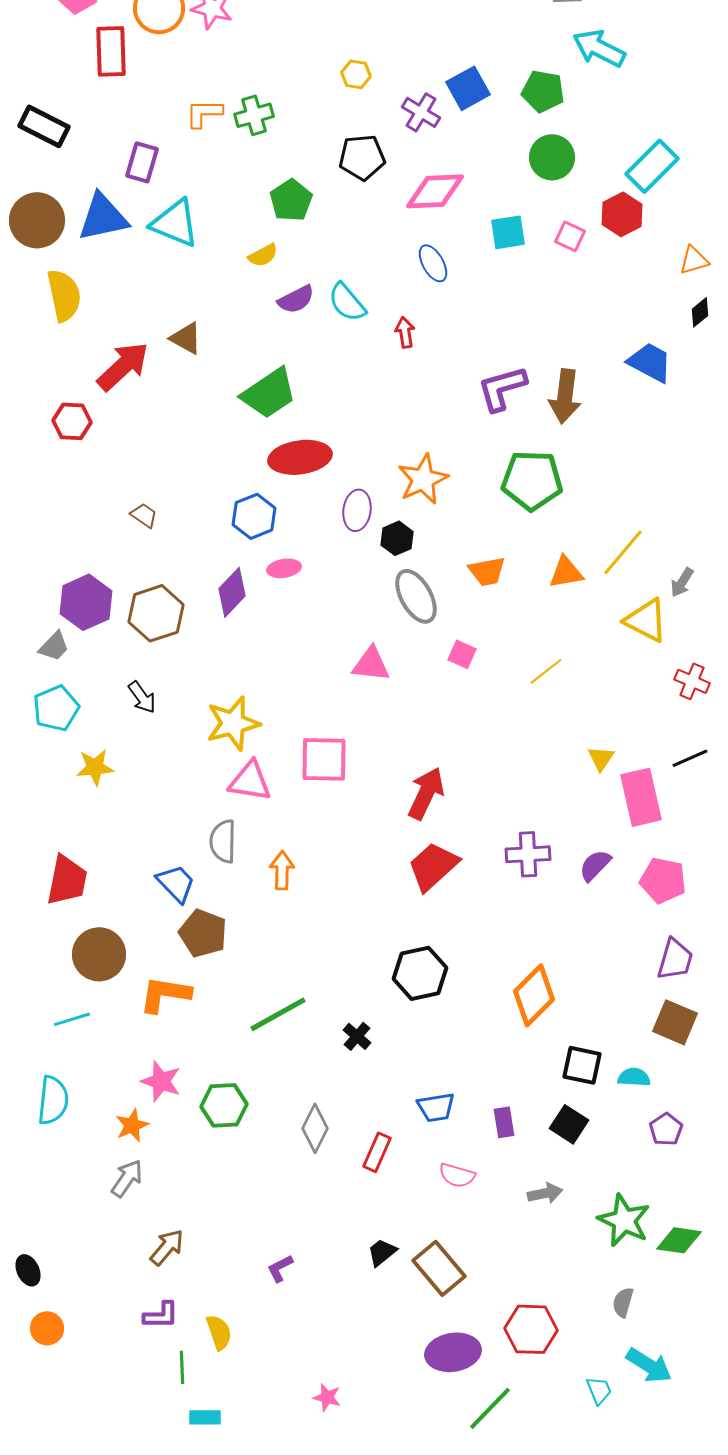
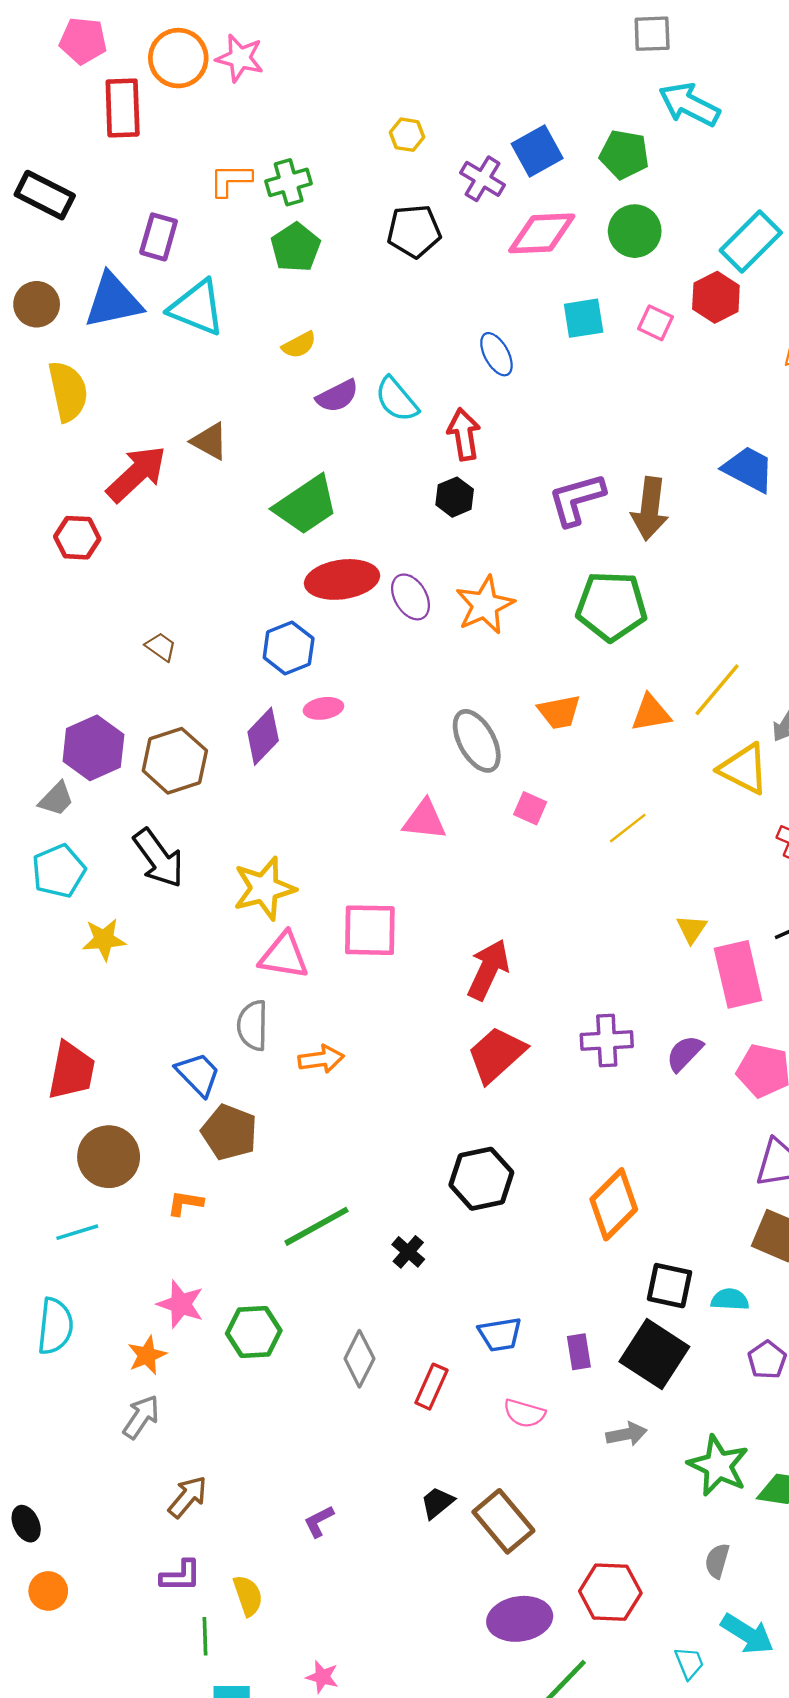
pink diamond: (435, 191) -> (542, 233), moved
green pentagon: (291, 200) -> (296, 247), moved
brown circle: (37, 220) -> (37, 304), size x0.7
red arrow: (405, 332) -> (464, 434), size x1.4
purple ellipse: (357, 510) -> (411, 597), moved, turned -39
black hexagon: (397, 538) -> (455, 497), moved
black arrow: (142, 697) -> (159, 858), size x1.6
orange arrow: (282, 870) -> (321, 1059), turned 81
orange L-shape: (165, 994) -> (185, 1203), size x0.6
black square: (569, 1124) -> (654, 1354), size x1.5
pink star: (327, 1397) -> (322, 1677), moved

